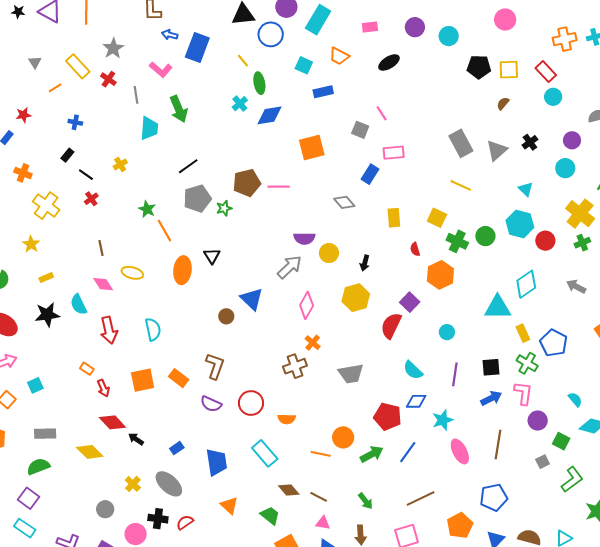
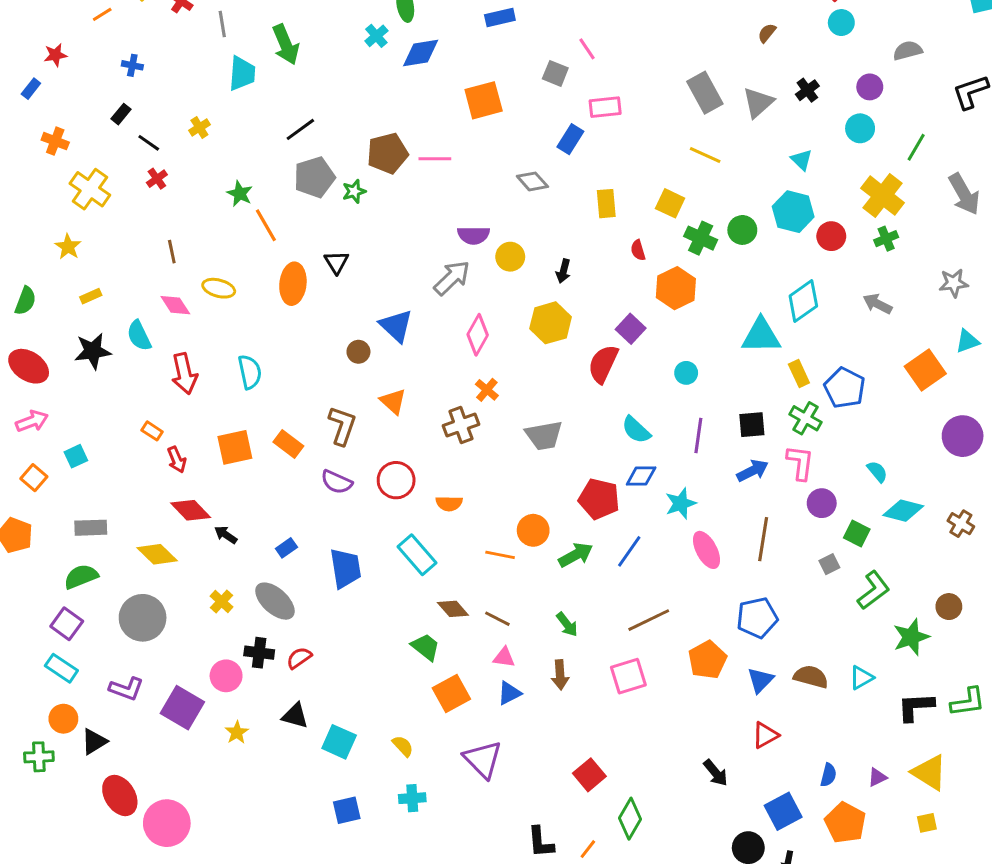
orange triangle: (229, 505) -> (393, 401), moved
gray circle: (105, 509) -> (143, 618), moved, size x1.8

